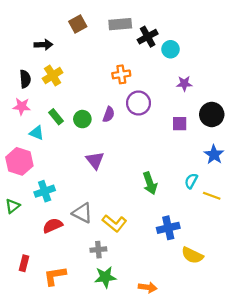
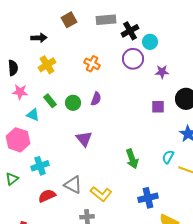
orange cross: (121, 74) -> (92, 64), moved, turned 35
black semicircle: (25, 79) -> (13, 68), moved
purple circle: (138, 103) -> (133, 59), moved

